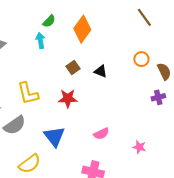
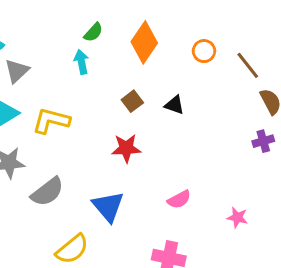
brown line: (144, 17) -> (248, 65), moved
orange circle: (141, 59) -> (204, 51), moved
yellow L-shape: (28, 93) -> (51, 121), moved, turned 120

